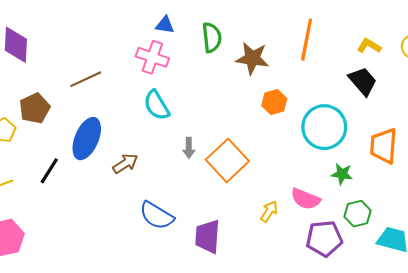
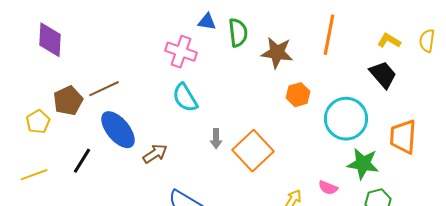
blue triangle: (165, 25) -> (207, 22), moved
brown line: (86, 79) -> (104, 89), moved
blue ellipse: (87, 139) -> (118, 130), turned -63
green star: (342, 174) -> (363, 164), size x1.5
pink semicircle: (306, 199) -> (328, 188), size x0.7

